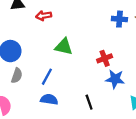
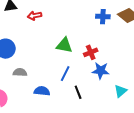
green triangle: (64, 47) -> (64, 45), moved
gray semicircle: (17, 76) -> (20, 72), moved, turned -104
blue line: (47, 77) -> (65, 74), moved

